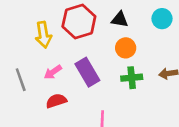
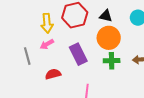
orange circle: (126, 48) -> (109, 38), size x1.5
pink arrow: (53, 72) -> (47, 44), moved

